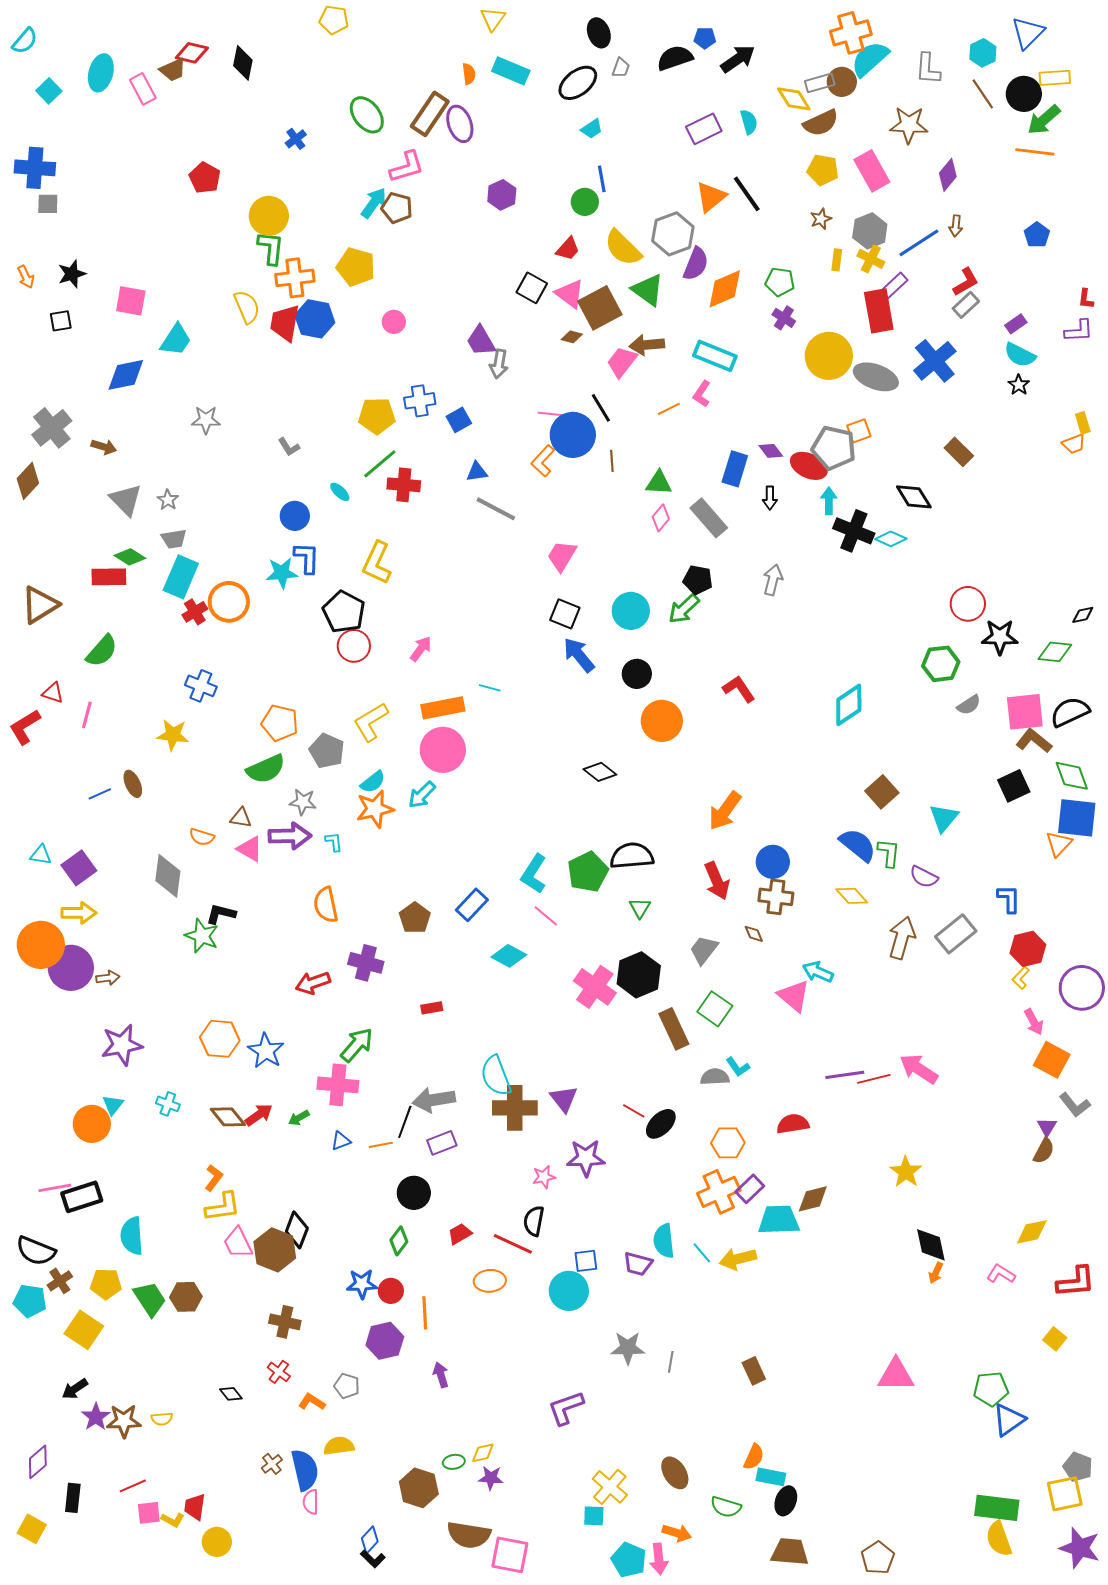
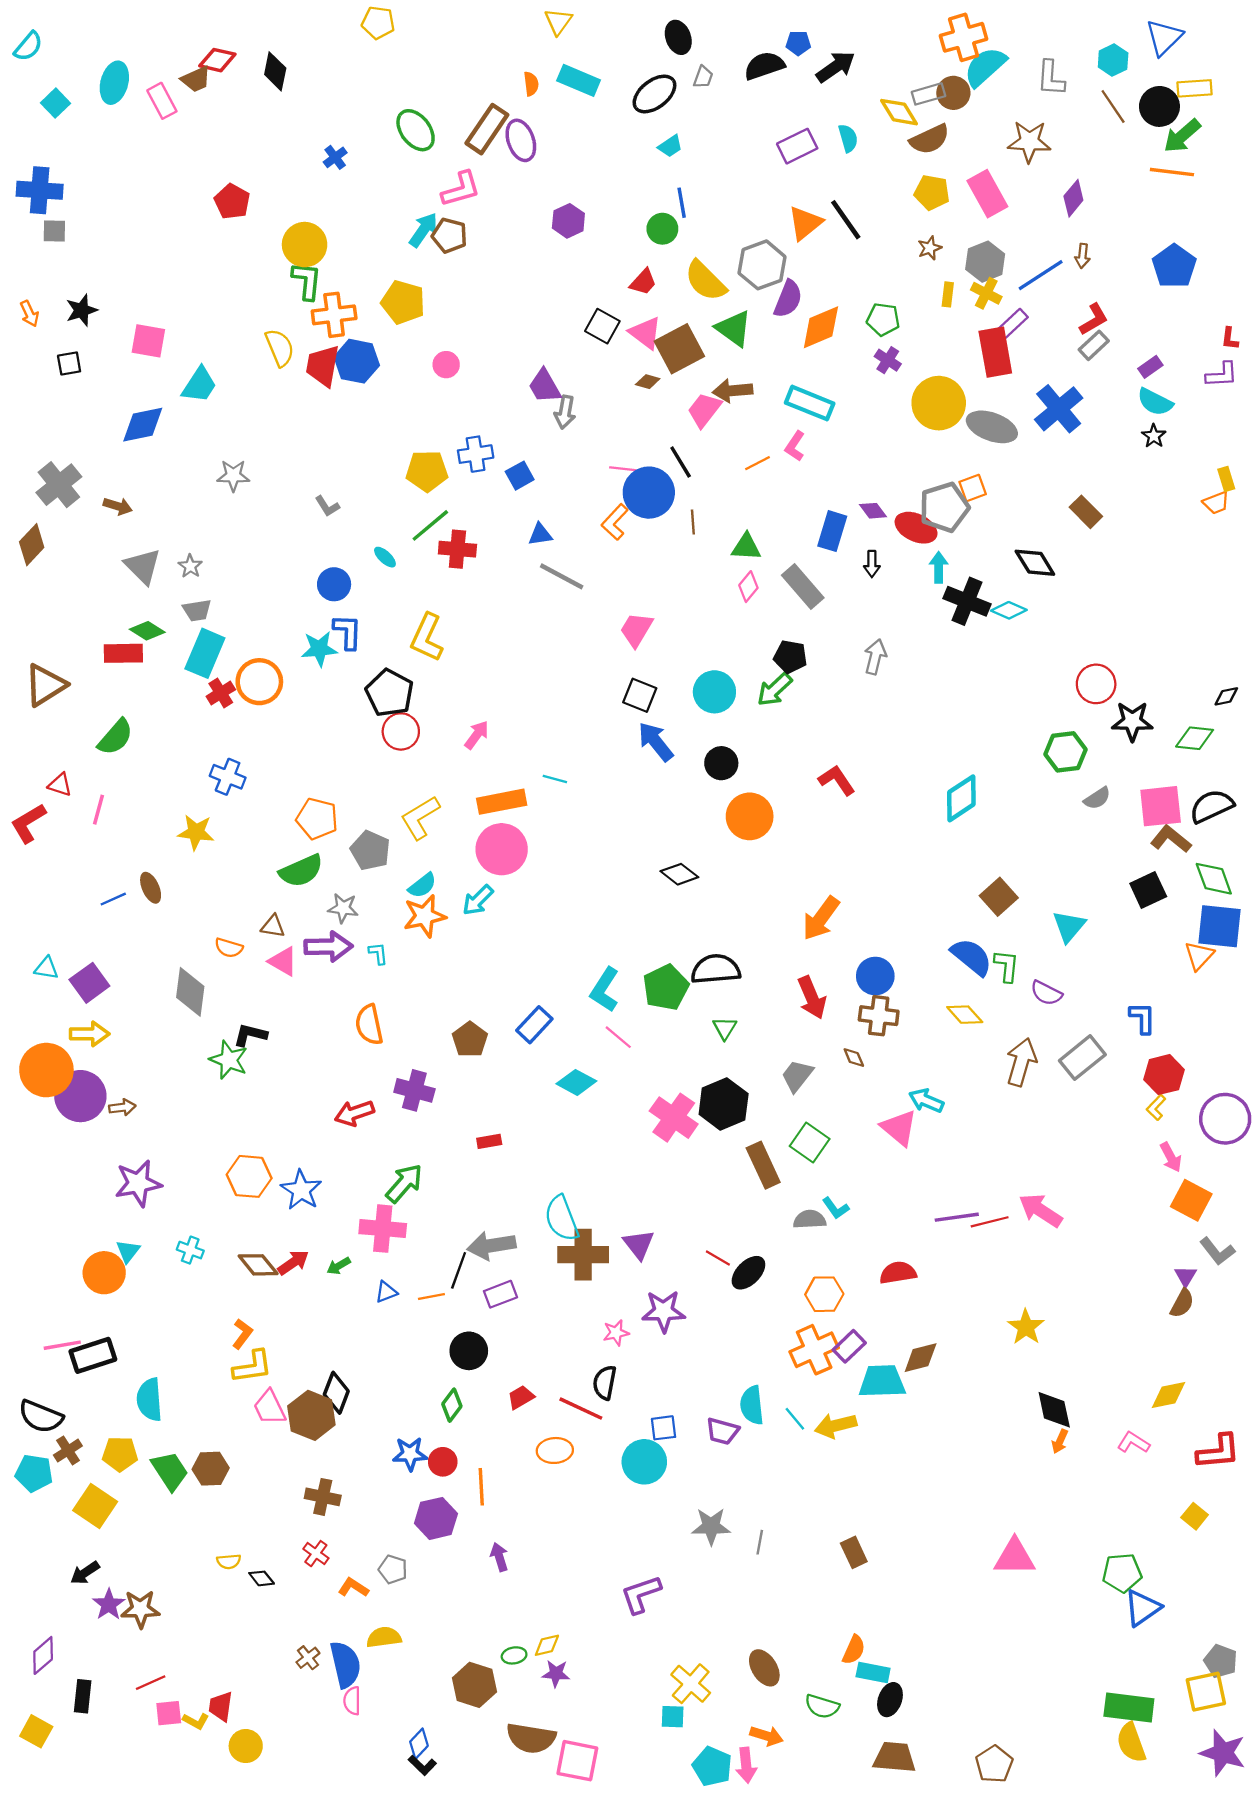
blue pentagon: (1037, 235) -> (1174, 266), size x1.5
gray pentagon: (834, 448) -> (944, 507), turned -30
yellow semicircle: (162, 1419) -> (229, 1561), moved

